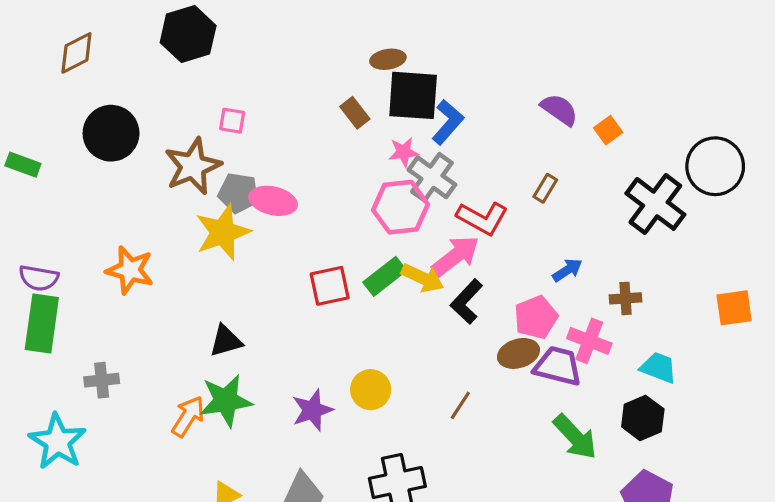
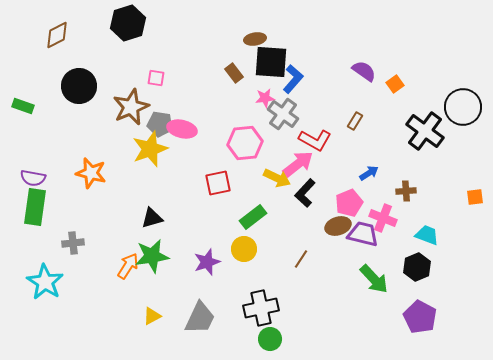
pink hexagon: (400, 207) -> (245, 143), moved
green rectangle: (385, 276) -> (253, 217), moved
orange square: (734, 308) -> (475, 197), size x0.7

